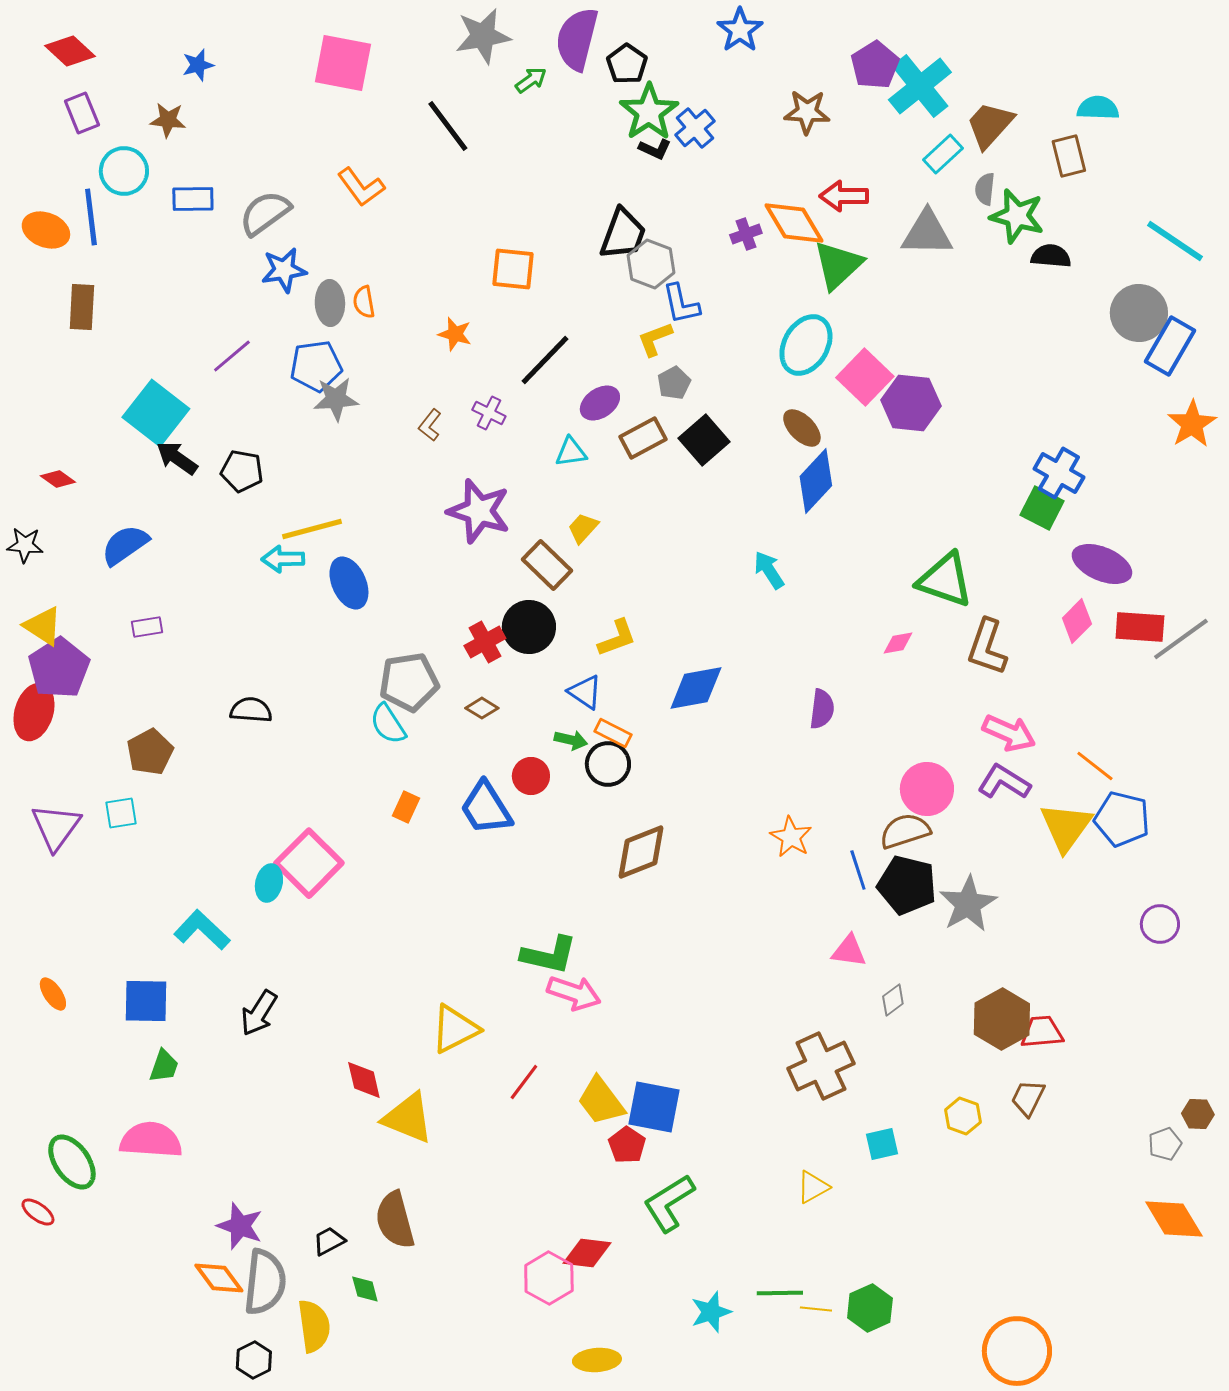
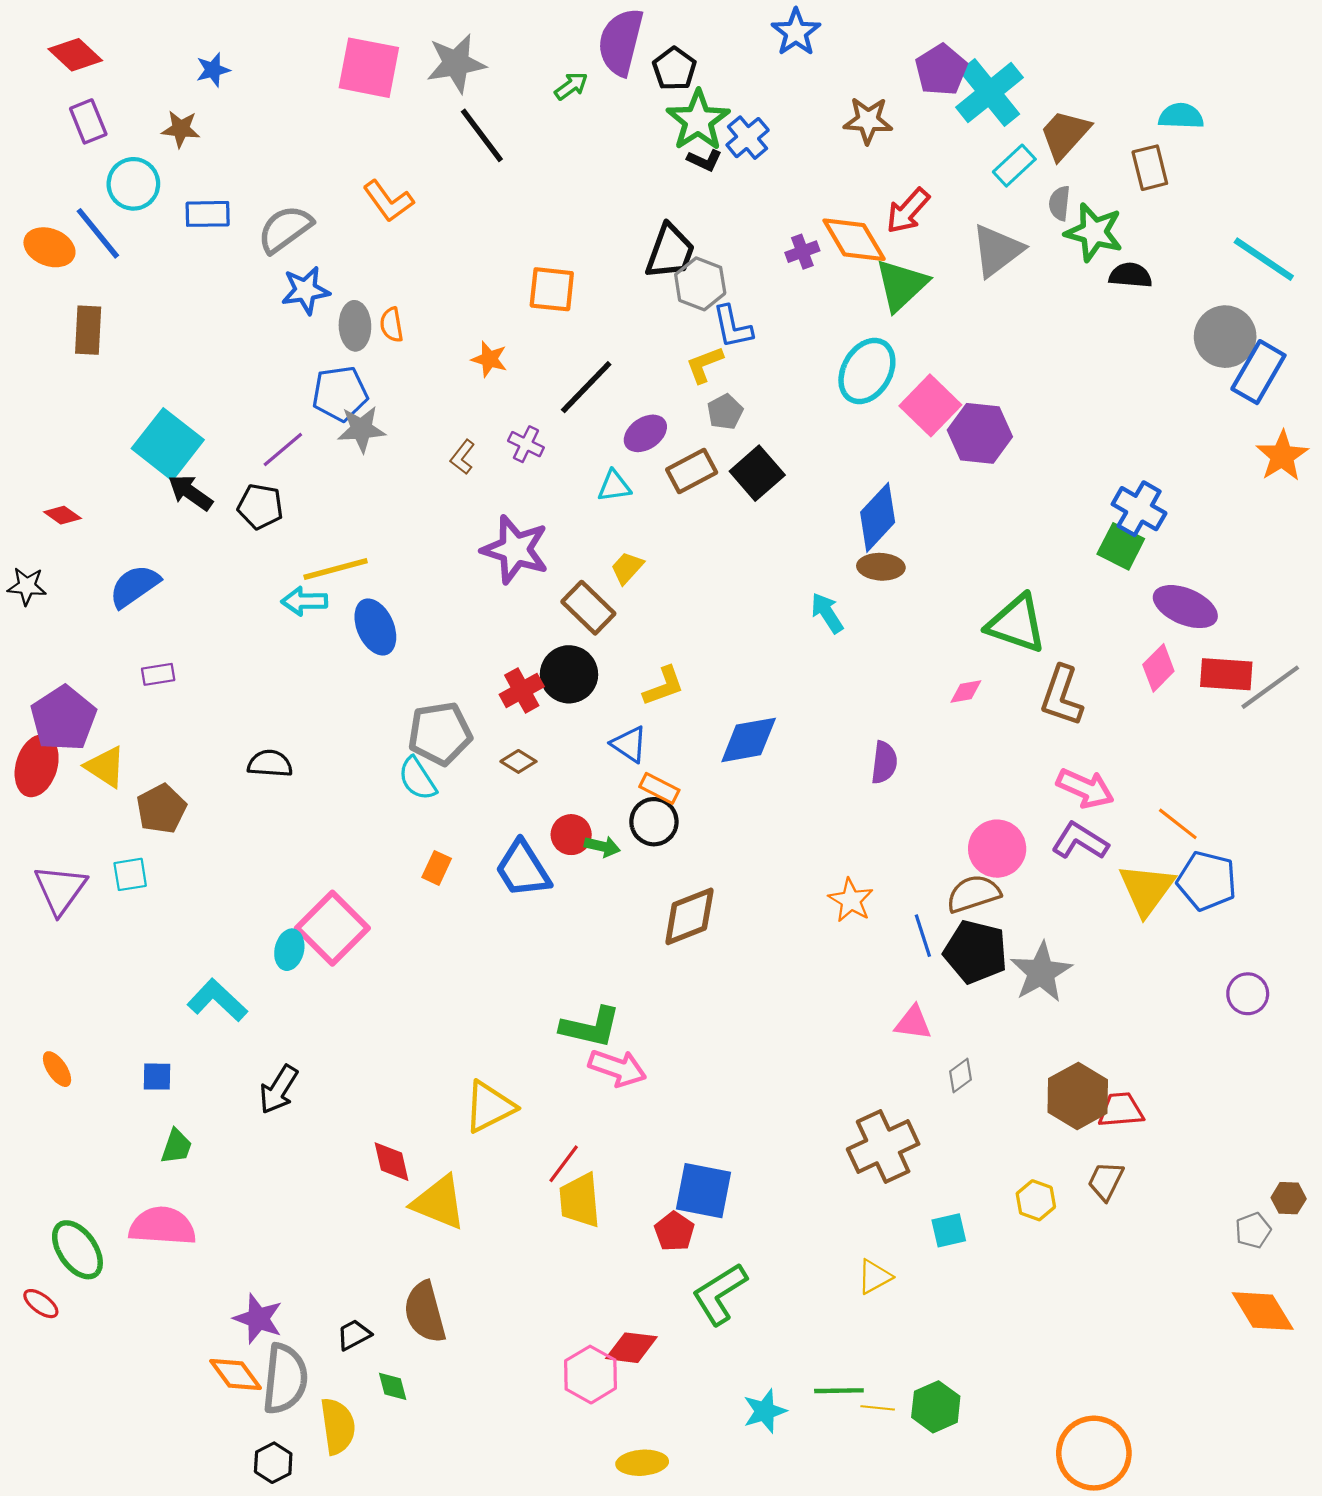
gray star: (483, 36) -> (456, 63), moved
red arrow: (844, 196) -> (908, 211), turned -48
blue line: (91, 217) -> (98, 233), turned -32
gray triangle: (927, 233) -> (997, 251), turned -38
purple line: (232, 356) -> (283, 450), moved
brown ellipse: (802, 428) -> (881, 567), moved, turned -42
yellow triangle: (43, 626) -> (105, 767), moved
green arrow: (571, 740) -> (602, 846), moved
blue square: (146, 1001) -> (157, 1077), size x0.6
yellow trapezoid: (601, 1101) -> (580, 1200), moved, turned 32

